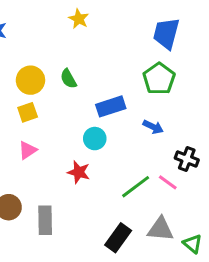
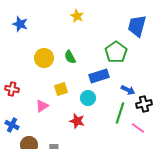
green pentagon: (159, 79) -> (116, 52), moved
yellow square: (28, 112) -> (61, 89), moved
black cross: (187, 159) -> (144, 104), moved, turned -35
green line: (136, 187) -> (120, 113), moved, turned -35

